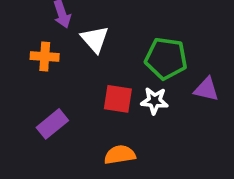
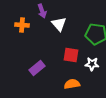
orange cross: (45, 57) -> (22, 25), moved
white star: (154, 101) -> (92, 64), moved

